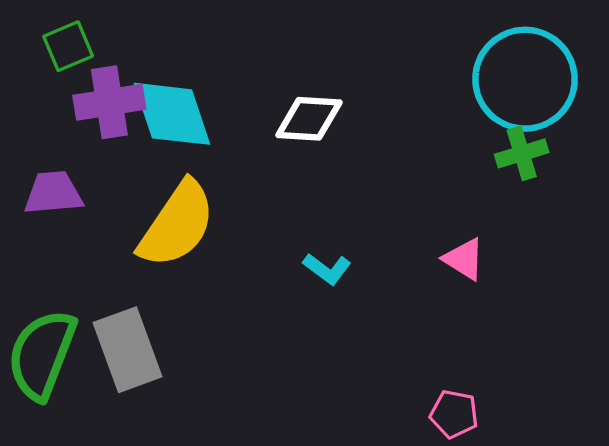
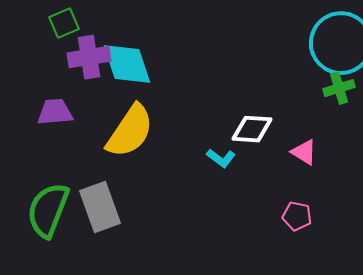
white diamond: (309, 119) -> (252, 129), moved
pink pentagon: (454, 414) -> (297, 216), moved

